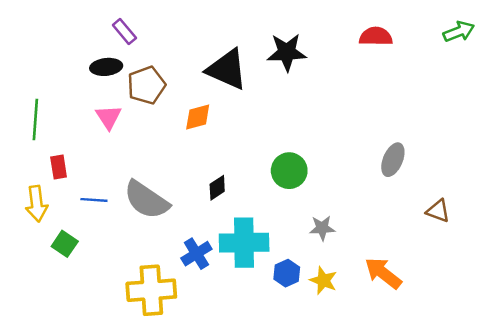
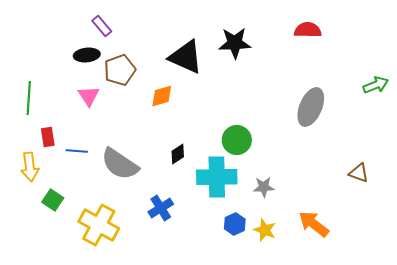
green arrow: (459, 32) -> (376, 85), moved
gray ellipse: (393, 160) -> (311, 107), moved, size x1.4
blue line: (94, 200) -> (77, 151), moved
cyan cross: (244, 243) -> (217, 177), moved
yellow cross: (151, 290) -> (99, 225), moved, turned 33

